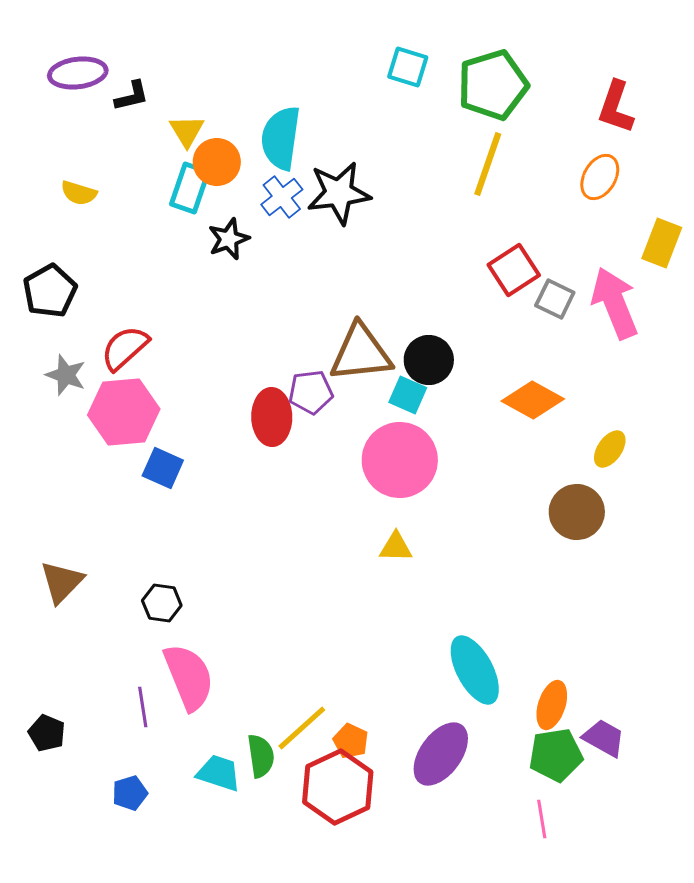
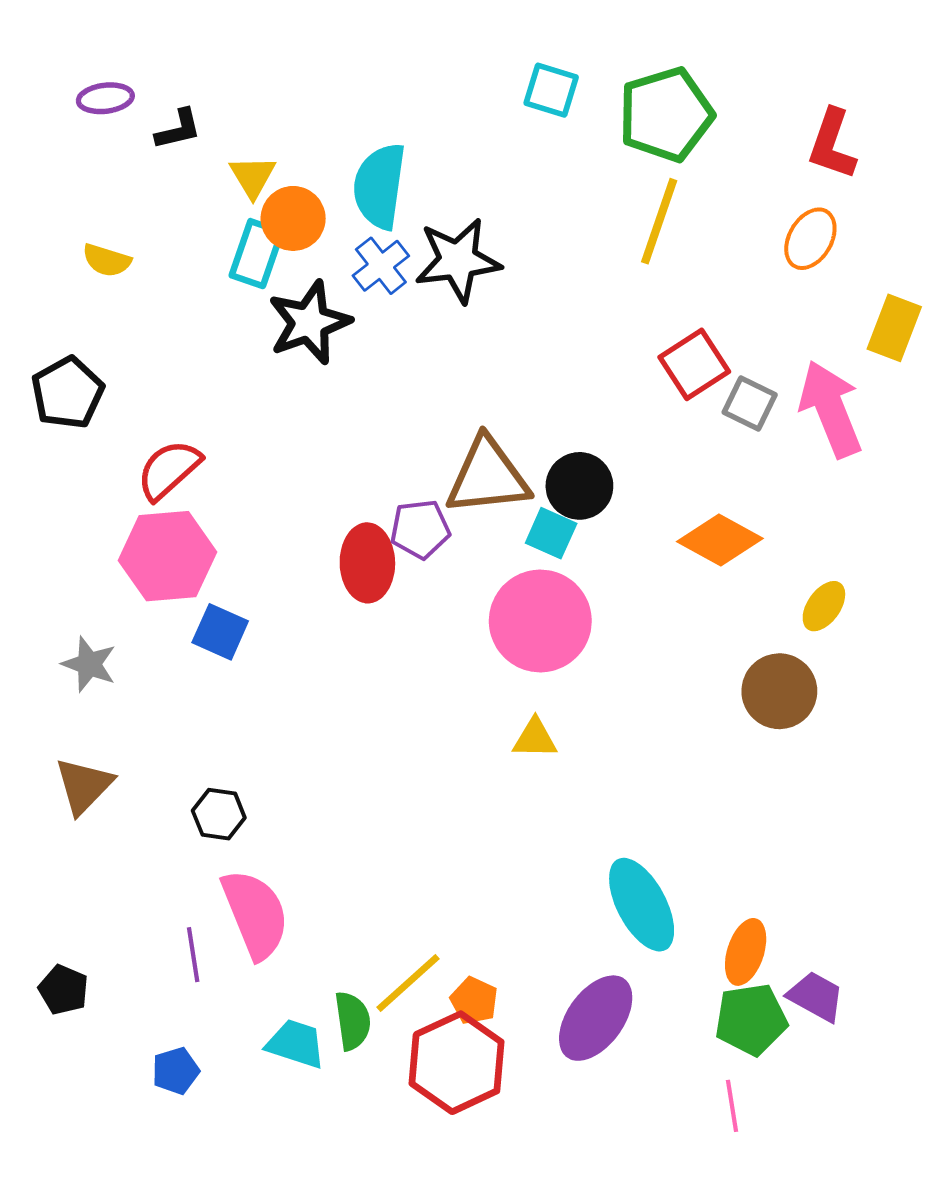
purple ellipse: (78, 73) -> (105, 98), size x0.7
black star: (229, 239) -> (309, 322), size x1.5
gray star: (66, 375) -> (89, 664), moved

